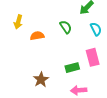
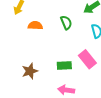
pink rectangle: (93, 57) -> (87, 59), turned -36

